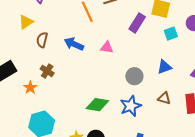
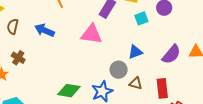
pink triangle: (107, 47) -> (91, 34), moved, size x1.6
gray circle: (134, 76) -> (119, 70), moved

